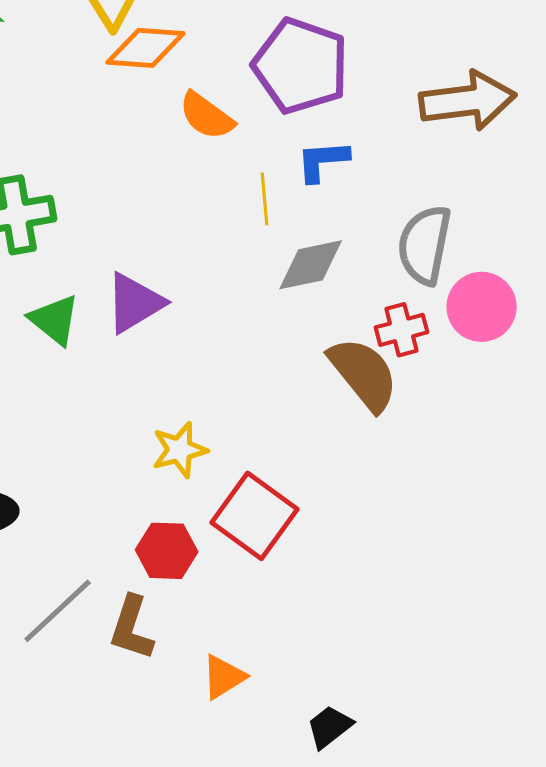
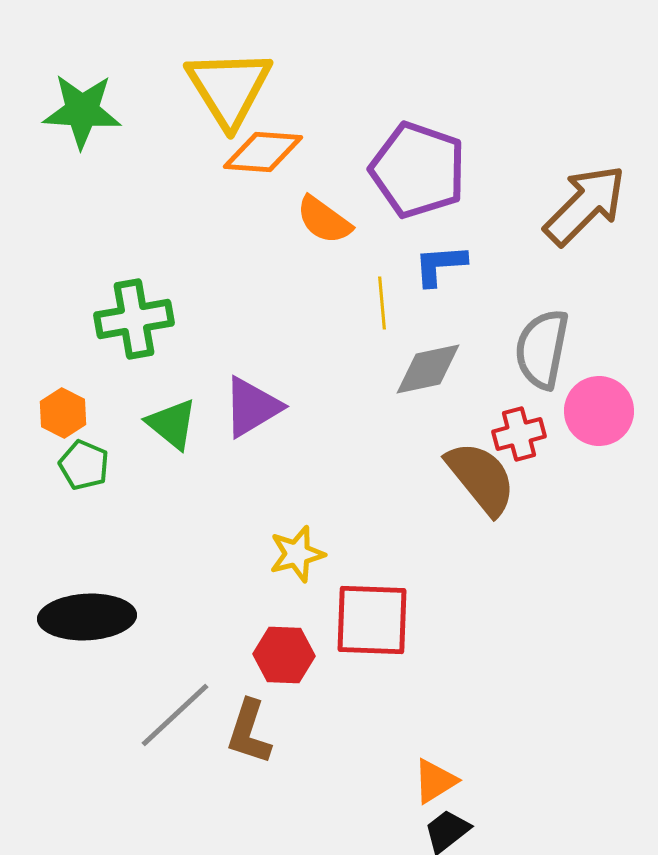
brown arrow: (468, 101) -> (585, 205), turned -38
red square: (255, 516) -> (372, 620), turned -34
orange triangle: (224, 677) -> (435, 781), moved

